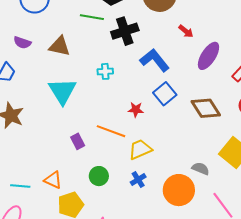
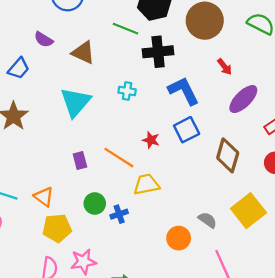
brown diamond: (206, 108) -> (228, 155), turned 36
blue cross: (138, 180) -> (119, 214), moved
orange circle: (179, 190) -> (179, 238), size x0.7

